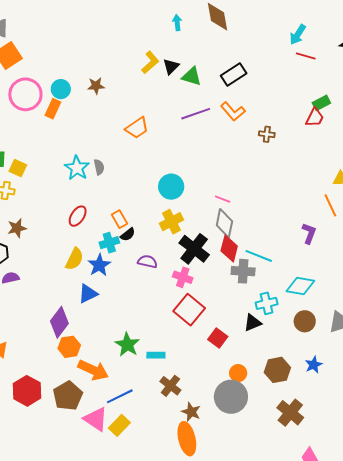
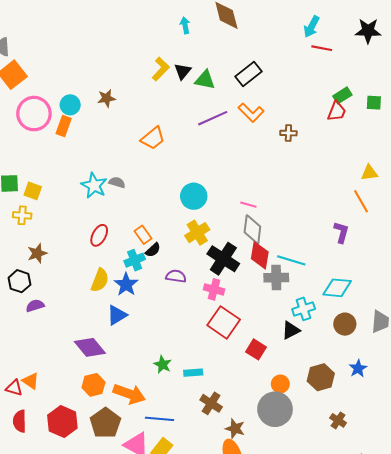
gray semicircle: (99, 167) -> (117, 182), turned -56
purple diamond: (59, 322) -> (90, 347), turned -72
green star: (127, 345) -> (163, 364), size x0.7
orange hexagon: (69, 347) -> (93, 385), moved
blue line: (120, 396) -> (159, 419), turned 36
brown cross: (290, 413) -> (338, 420), size x0.6

